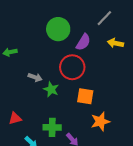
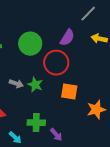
green circle: (58, 29) -> (30, 44), moved
gray arrow: (35, 77) -> (16, 84), moved
orange star: (100, 121) -> (96, 110), moved

